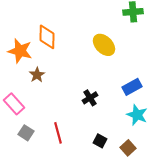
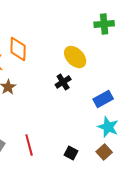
black cross: (90, 98) -> (63, 82), moved
brown square: (128, 148) -> (104, 152), moved

